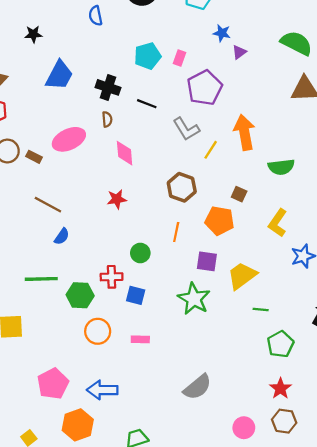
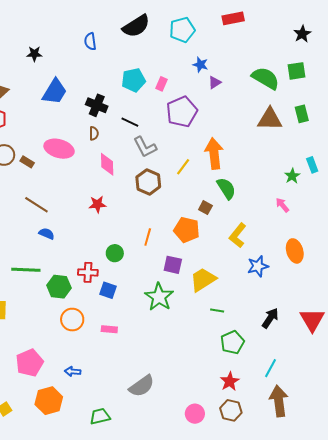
gray L-shape: (186, 129) -> (145, 147), moved
pink ellipse: (69, 139) -> (59, 149), turned 36
green semicircle: (281, 167) -> (226, 188), moved, turned -120
brown hexagon: (182, 187) -> (148, 182), moved
blue semicircle: (62, 236) -> (47, 234), turned -105
gray semicircle: (197, 387) -> (142, 386), moved
blue arrow: (102, 390) -> (73, 372), size x0.6

